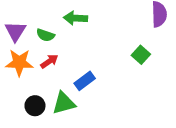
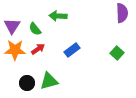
green semicircle: (45, 35) -> (35, 29), turned 32
green square: (141, 55) -> (117, 53), moved
blue rectangle: (85, 81) -> (72, 50), moved

